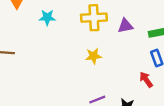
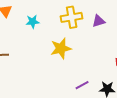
yellow star: (93, 56) -> (61, 48), moved, size x1.5

